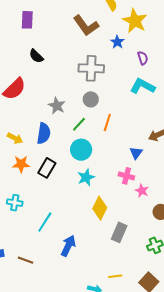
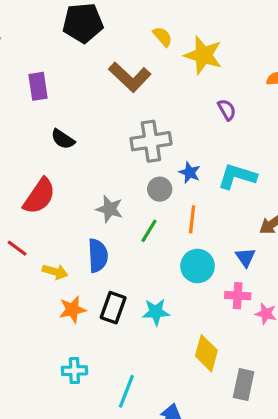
blue star: (117, 42) -> (190, 172), moved
cyan L-shape: (143, 86) -> (237, 176), moved
cyan circle: (81, 150) -> (198, 266), moved
cyan star: (86, 177) -> (156, 312), moved, turned 30

